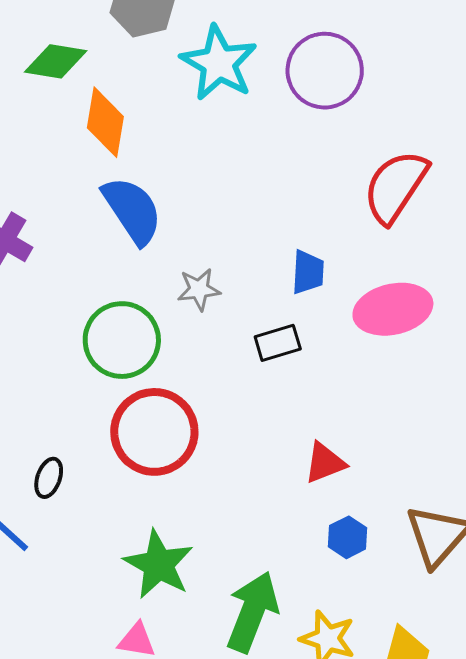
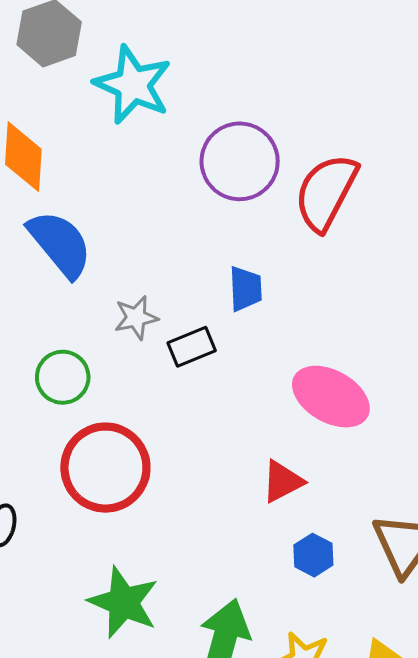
purple circle: (325, 71) -> (240, 161), moved
pink ellipse: (393, 309) -> (331, 397), moved, turned 48
green circle: (122, 340) -> (63, 377), size x0.7
black rectangle: (278, 343) -> (192, 347), moved

